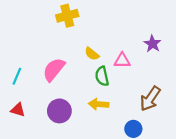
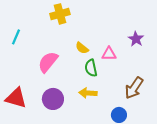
cyan line: (17, 76) -> (16, 37), moved
red triangle: (18, 110) -> (16, 98), size x1.6

